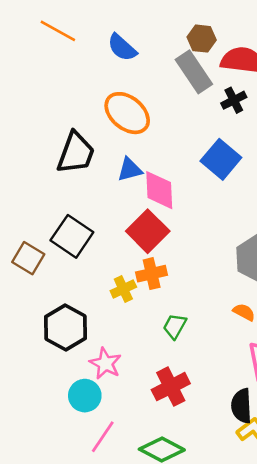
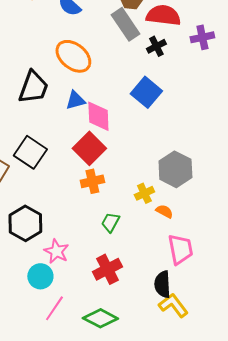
yellow cross: (123, 289) -> (144, 193), moved

